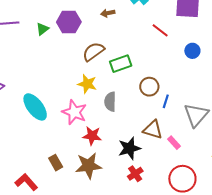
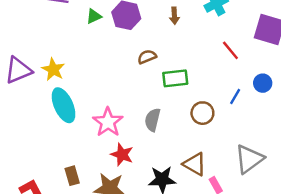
brown arrow: (108, 13) -> (174, 16), turned -96
brown semicircle: (93, 52) -> (147, 57), size x0.7
yellow star: (87, 84) -> (53, 69), moved
blue line: (166, 101) -> (235, 96), moved

